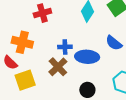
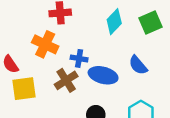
orange cross: (22, 42) -> (45, 44), moved

